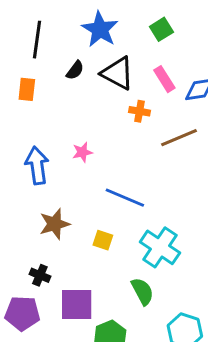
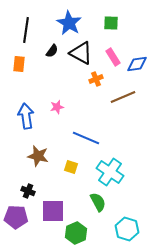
green square: (161, 29) -> (111, 23), turned 35
orange cross: (139, 111) -> (96, 79), turned -32
brown star: (55, 224) -> (38, 156), turned 30

